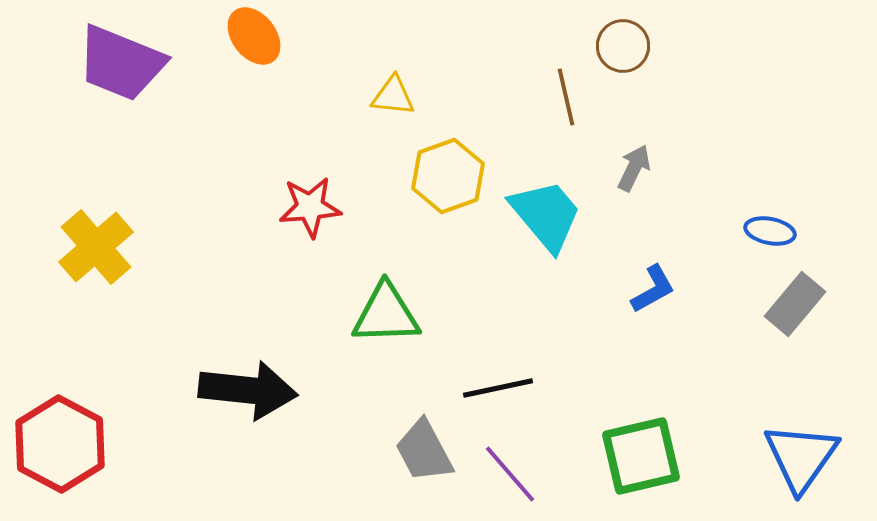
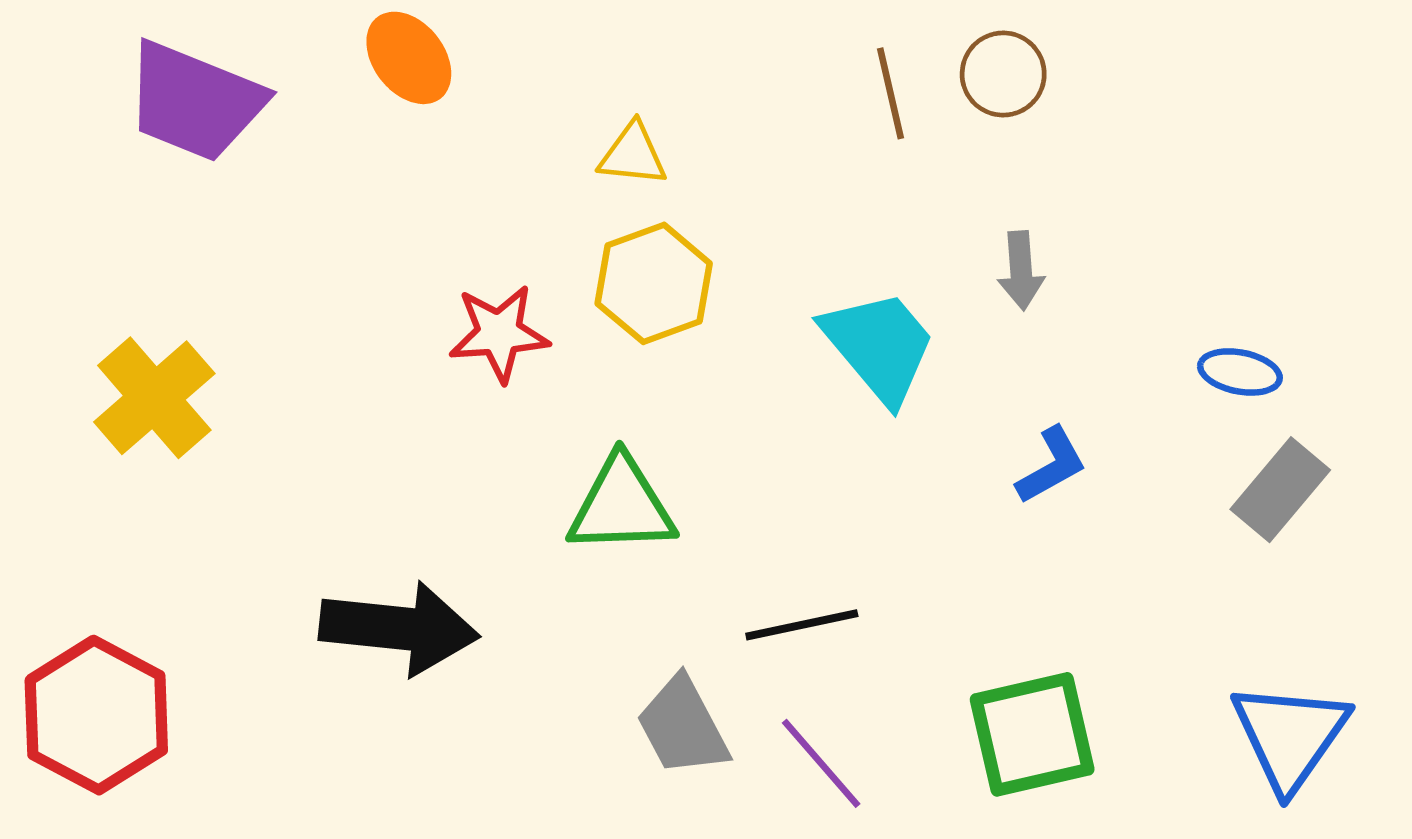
brown line: (566, 97) -> (890, 93), moved
gray arrow: (634, 168) -> (1021, 271), turned 150
yellow hexagon: (448, 176) -> (654, 283), moved

